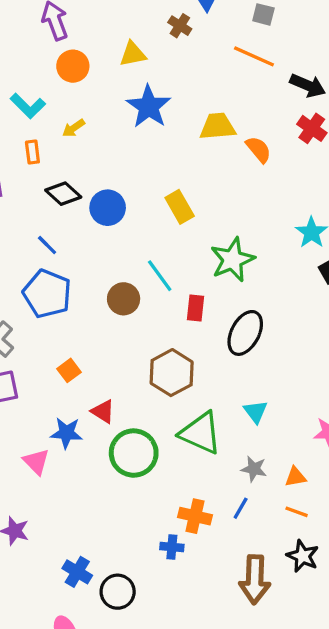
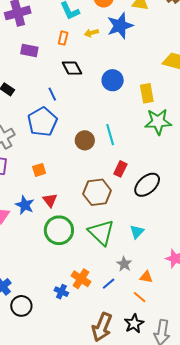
blue star: (149, 107) -> (120, 26), moved
yellow rectangle: (180, 207) -> (147, 93), moved
blue circle: (108, 208) -> (113, 80), moved
green star: (232, 260) -> (158, 122), moved
red rectangle: (196, 308) -> (120, 169), moved

